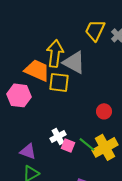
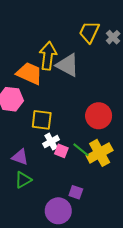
yellow square: (59, 82) -> (42, 120), moved
red circle: (104, 111) -> (99, 116), size x1.6

